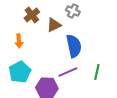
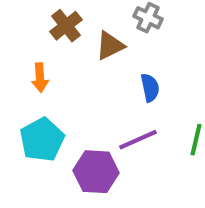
blue semicircle: (74, 46) -> (150, 88), size x0.6

